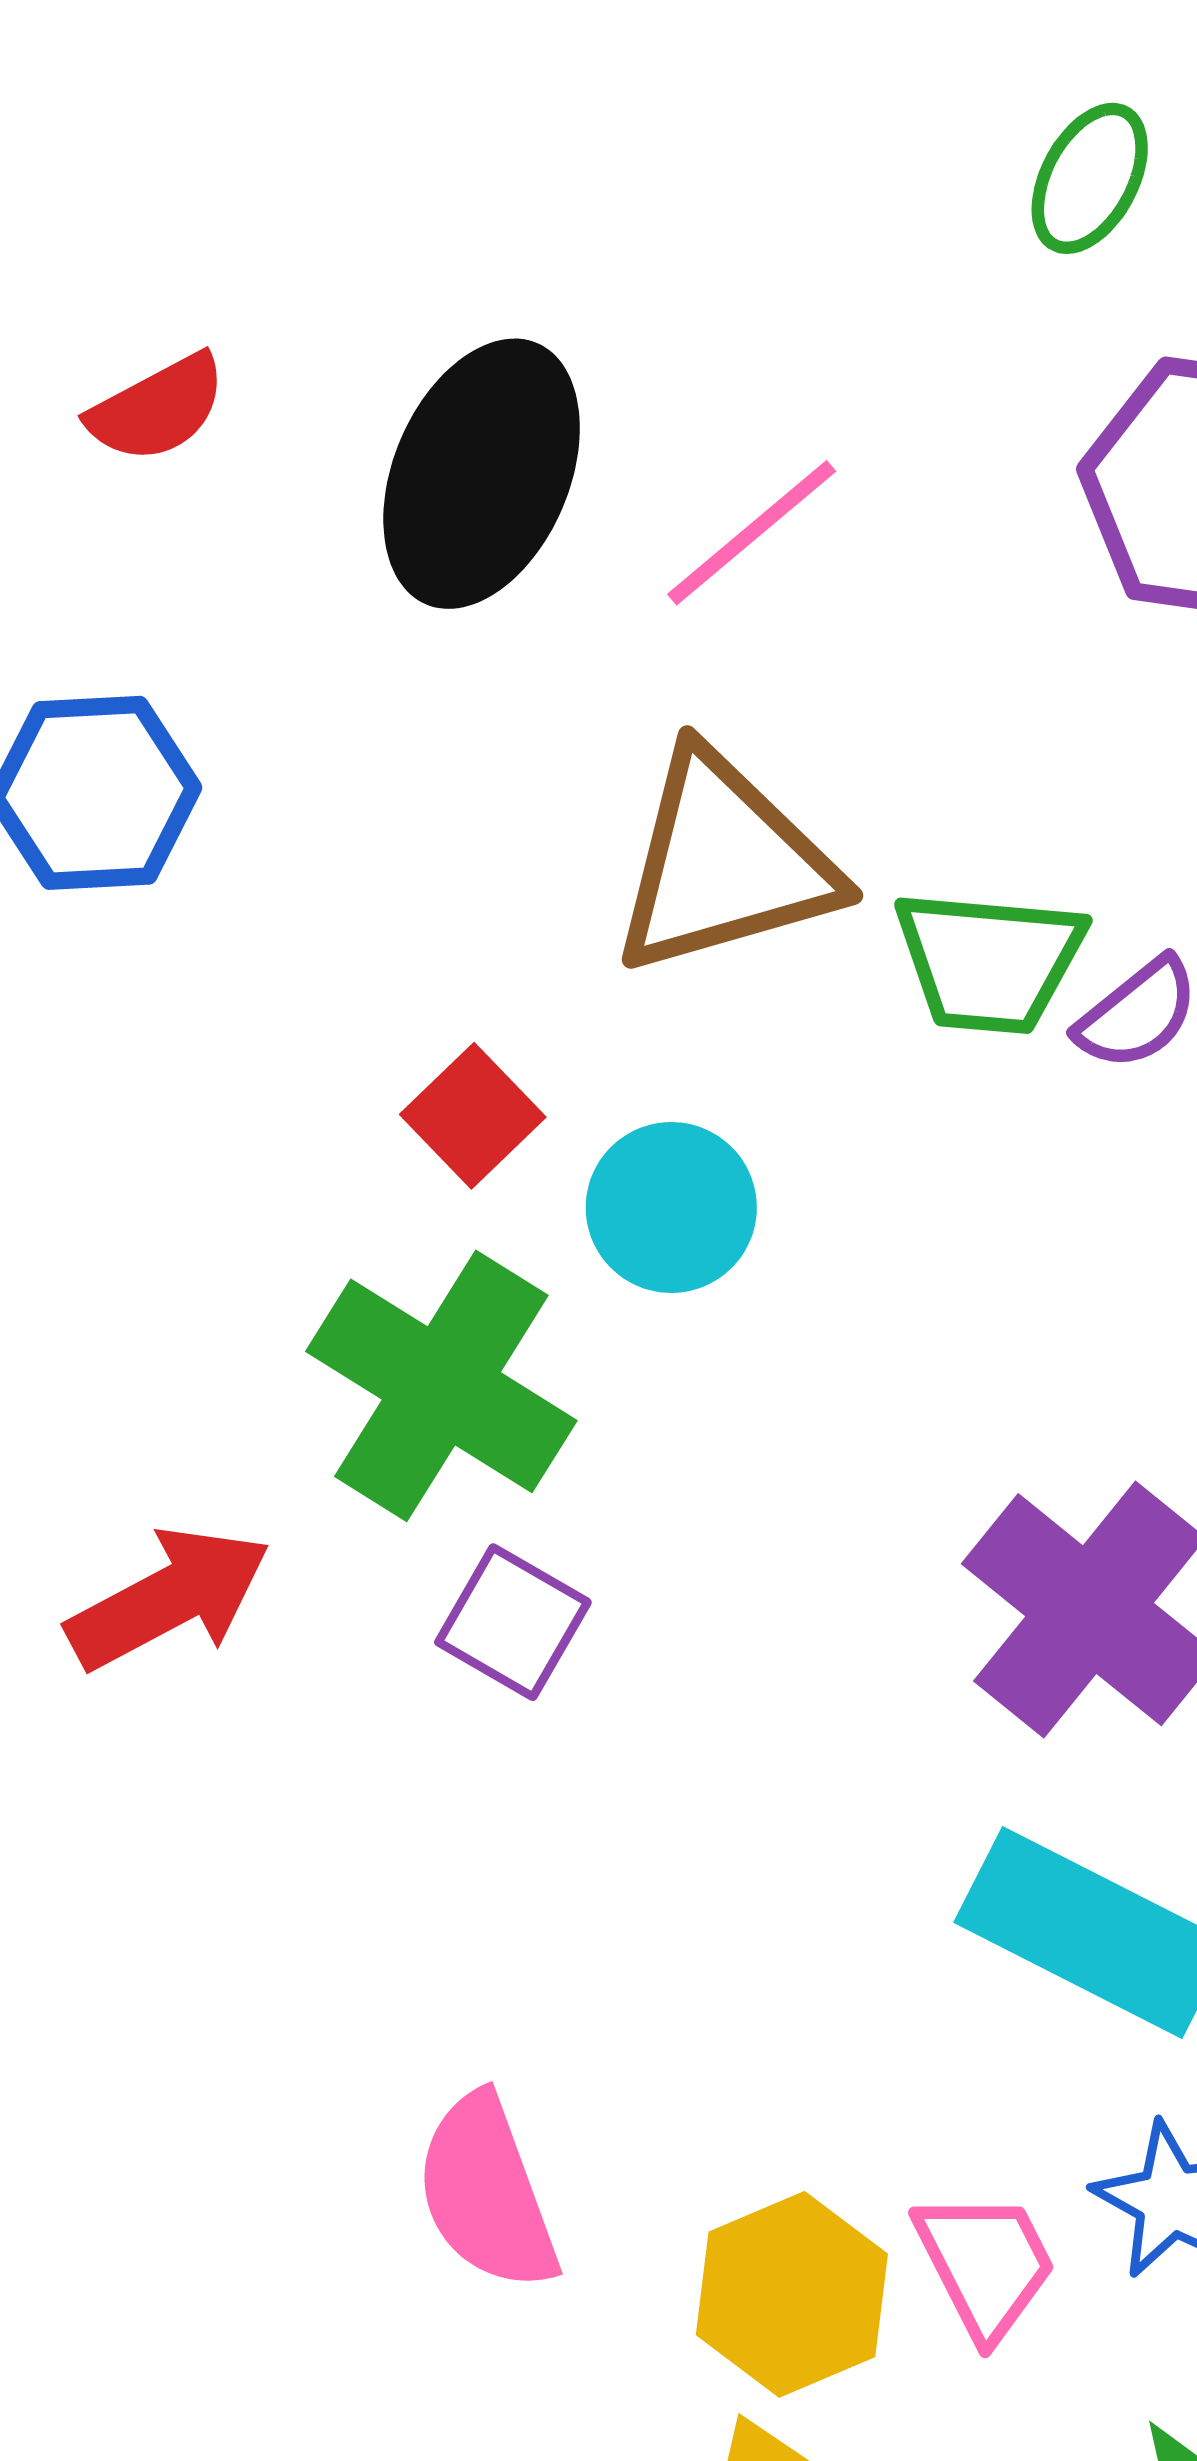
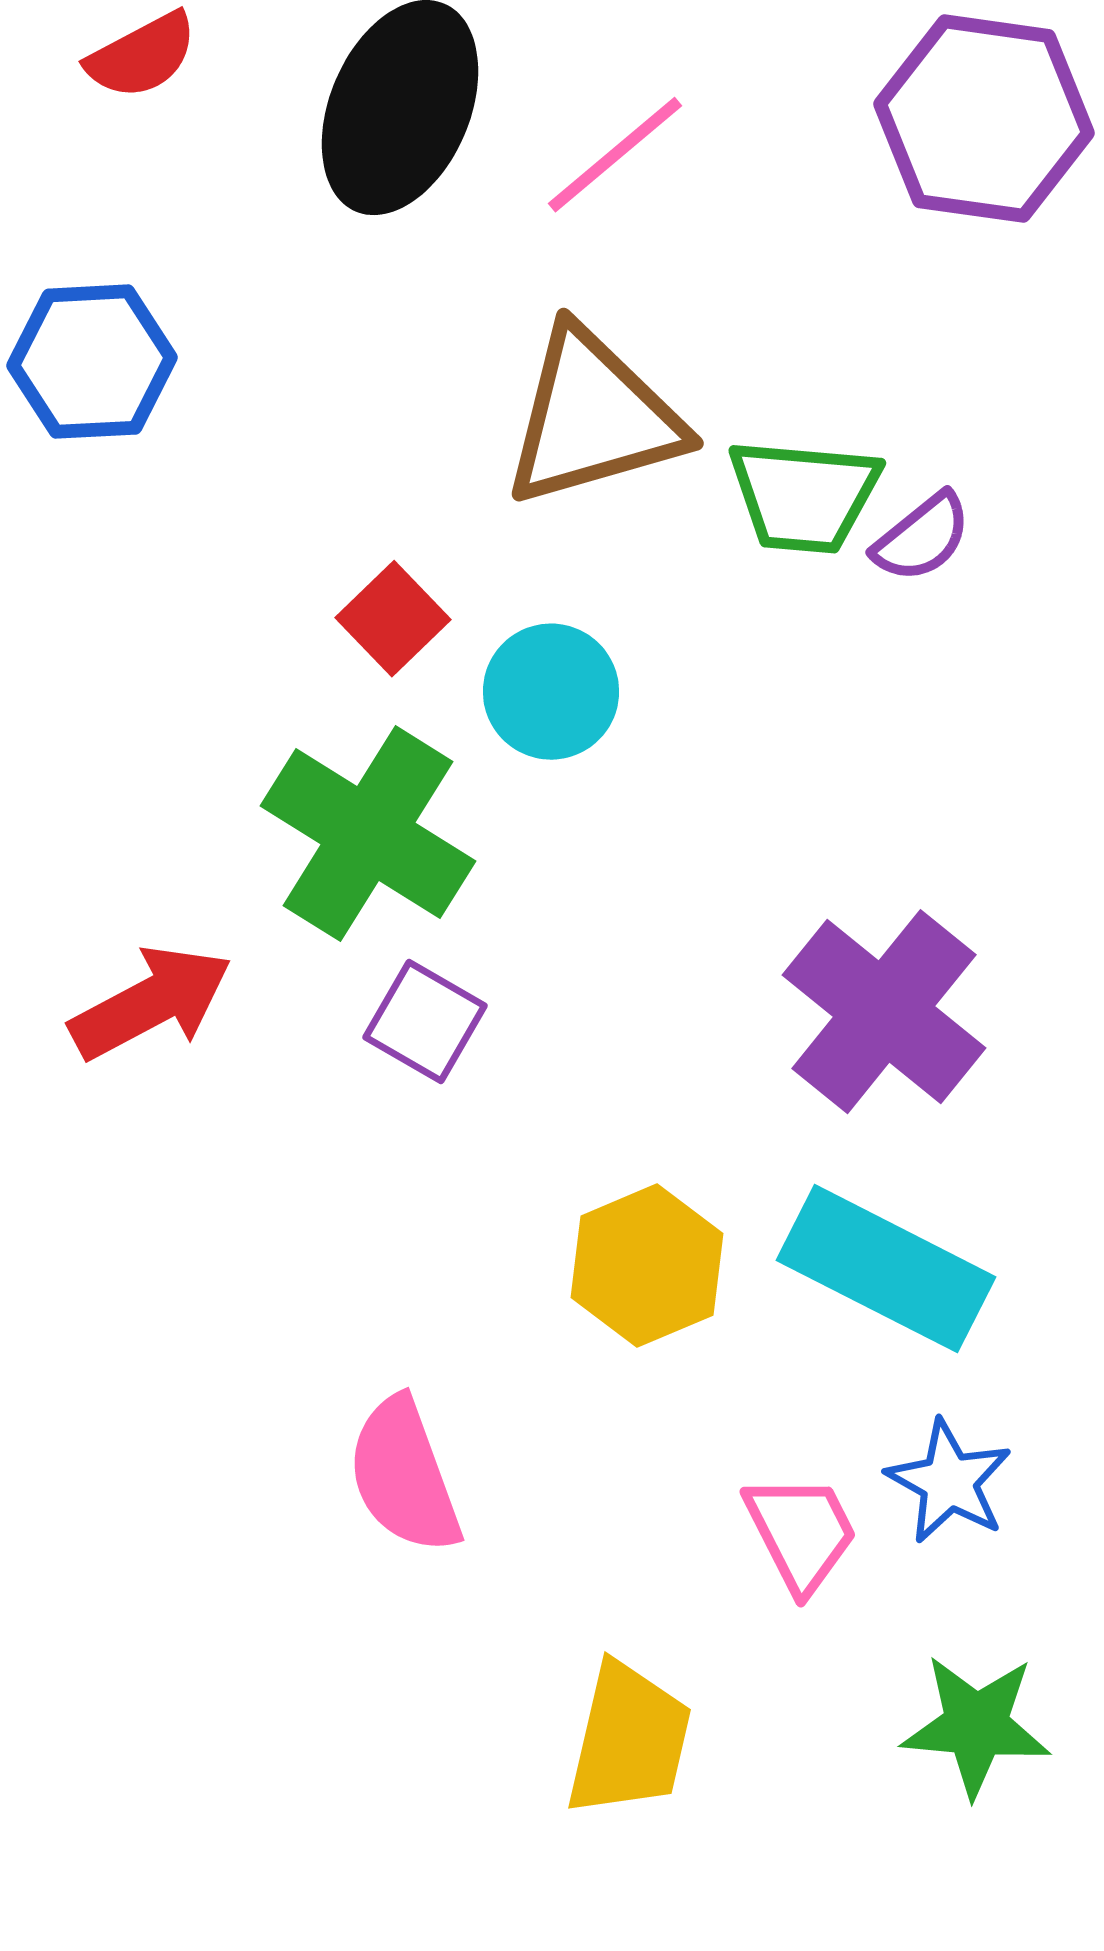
yellow hexagon: (792, 2294) -> (647, 1266), moved

